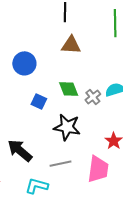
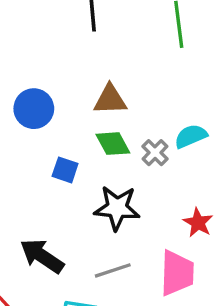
brown triangle: (71, 45) -> (110, 100), moved

